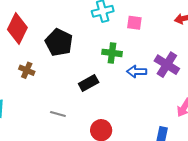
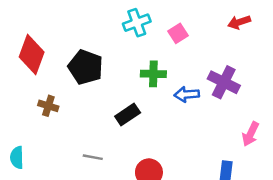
pink square: (134, 23) -> (178, 33), turned -35

